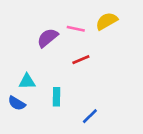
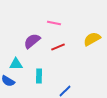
yellow semicircle: (107, 21) -> (92, 39), moved
purple semicircle: (48, 38) -> (32, 41), moved

